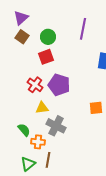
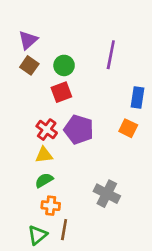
yellow triangle: (42, 108) -> (44, 155), moved
orange square: (96, 108) -> (128, 128), moved, turned 32
gray cross: (56, 126) -> (107, 194), moved
green semicircle: (24, 130) -> (44, 180), moved, turned -80

